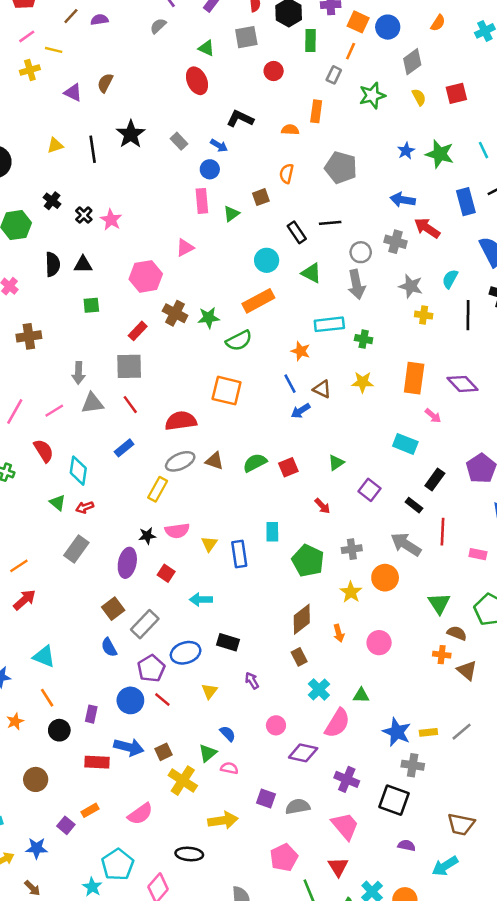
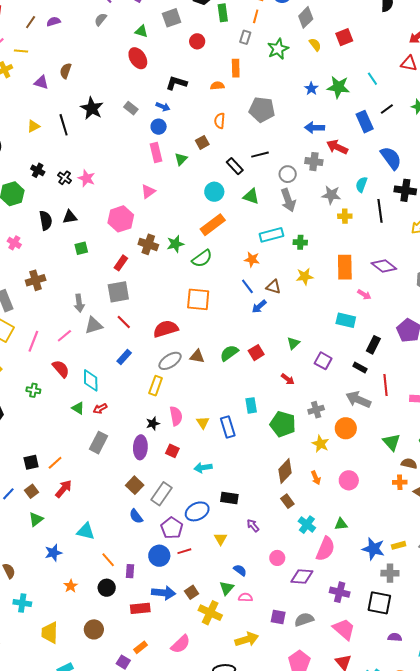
pink semicircle: (177, 531) -> (176, 416), turned -84
orange line: (47, 698) -> (108, 560), moved
red line: (162, 700) -> (184, 551), turned -48

